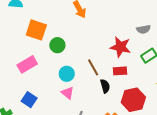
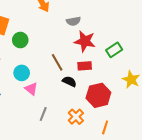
gray semicircle: (144, 29) -> (74, 21), moved
cyan circle: (67, 74) -> (22, 73), moved
black semicircle: (105, 86) -> (69, 81), turned -48

